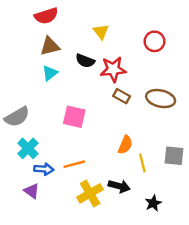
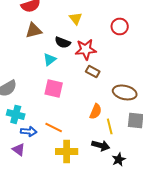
cyan triangle: (50, 73) -> (50, 59), moved
brown ellipse: (161, 99) -> (125, 92), moved
cyan cross: (28, 148) -> (16, 114), turned -30
orange line: (74, 164) -> (54, 127), turned 42
black arrow: (119, 186) -> (101, 145), moved
yellow cross: (90, 193) -> (67, 151), turned 30

